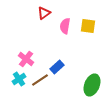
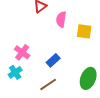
yellow square: (88, 26) -> (84, 31), moved
brown line: (40, 80) -> (48, 84), moved

